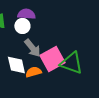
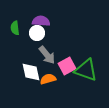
pink square: (52, 59) -> (67, 66), size x0.7

